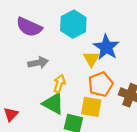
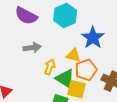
yellow triangle: (91, 59) -> (73, 55), moved, turned -49
green triangle: (53, 104) -> (65, 79), moved

